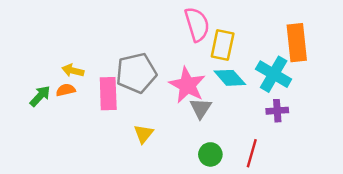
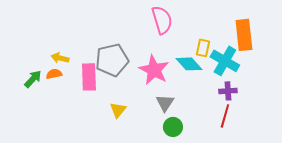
yellow rectangle: (223, 45) -> (203, 48), moved, size x0.7
gray triangle: (201, 108) -> (165, 103), moved
red line: (252, 153) -> (225, 116), moved

